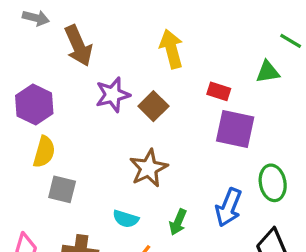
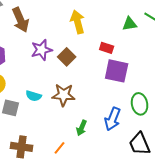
green triangle: (268, 72) -> (130, 24), moved
brown star: (149, 168) -> (64, 95), turned 30
cyan semicircle: (126, 219) -> (34, 96), moved

